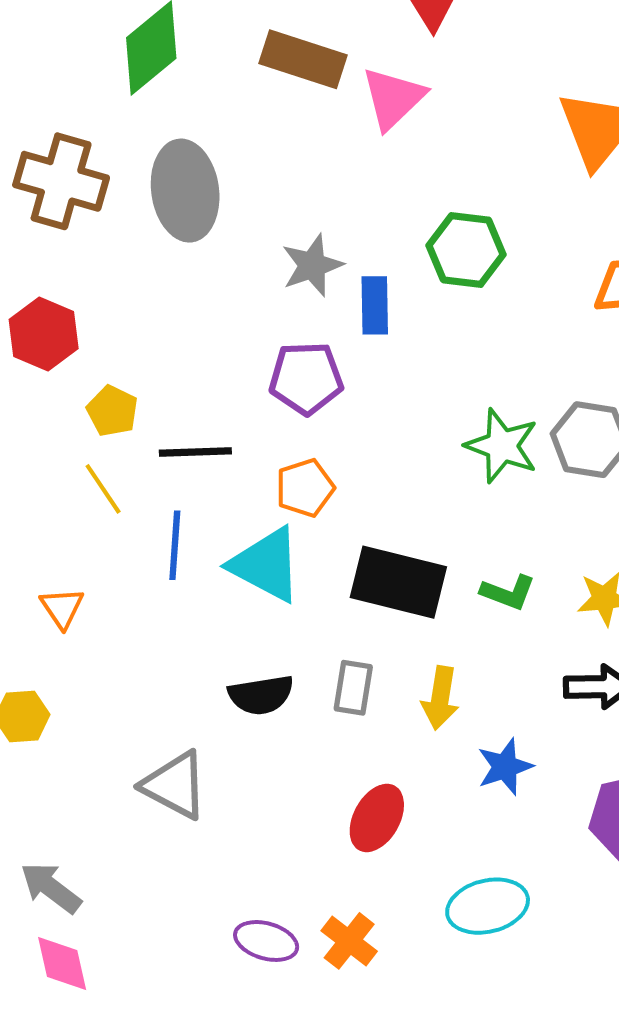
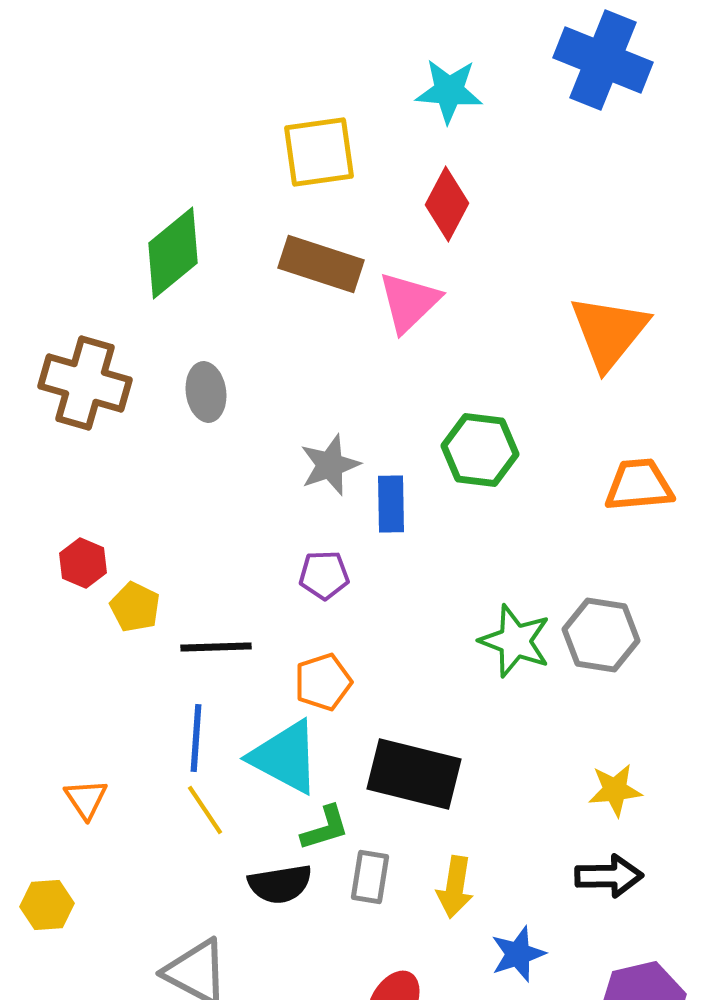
gray ellipse: (185, 191) -> (206, 392), size x0.6
red hexagon: (44, 334) -> (83, 563), moved, size x0.7
purple pentagon: (306, 378) -> (324, 575), size x0.7
yellow line: (103, 489) -> (205, 810), moved
green L-shape: (508, 592) -> (325, 828), moved, turned -38

